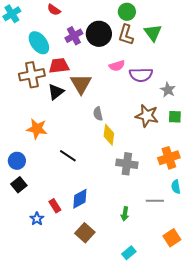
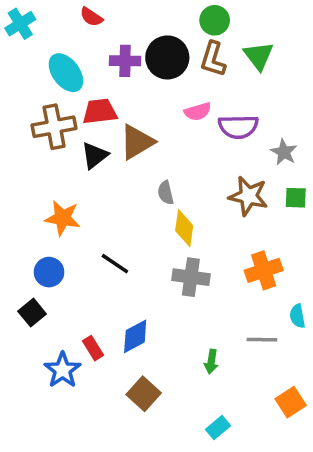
purple cross: (74, 36) -> (125, 61), turned 30
brown triangle: (81, 84) -> (137, 142), turned 30
orange cross: (169, 158) -> (264, 270), moved
blue circle: (17, 161) -> (49, 272), moved
gray cross: (127, 164) -> (191, 277), moved
blue star: (37, 219) -> (63, 370), size x1.5

